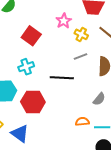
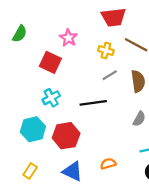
pink star: (64, 21) -> (68, 38), moved
orange semicircle: (82, 122) -> (108, 164), moved
blue triangle: (20, 133) -> (73, 171), moved

